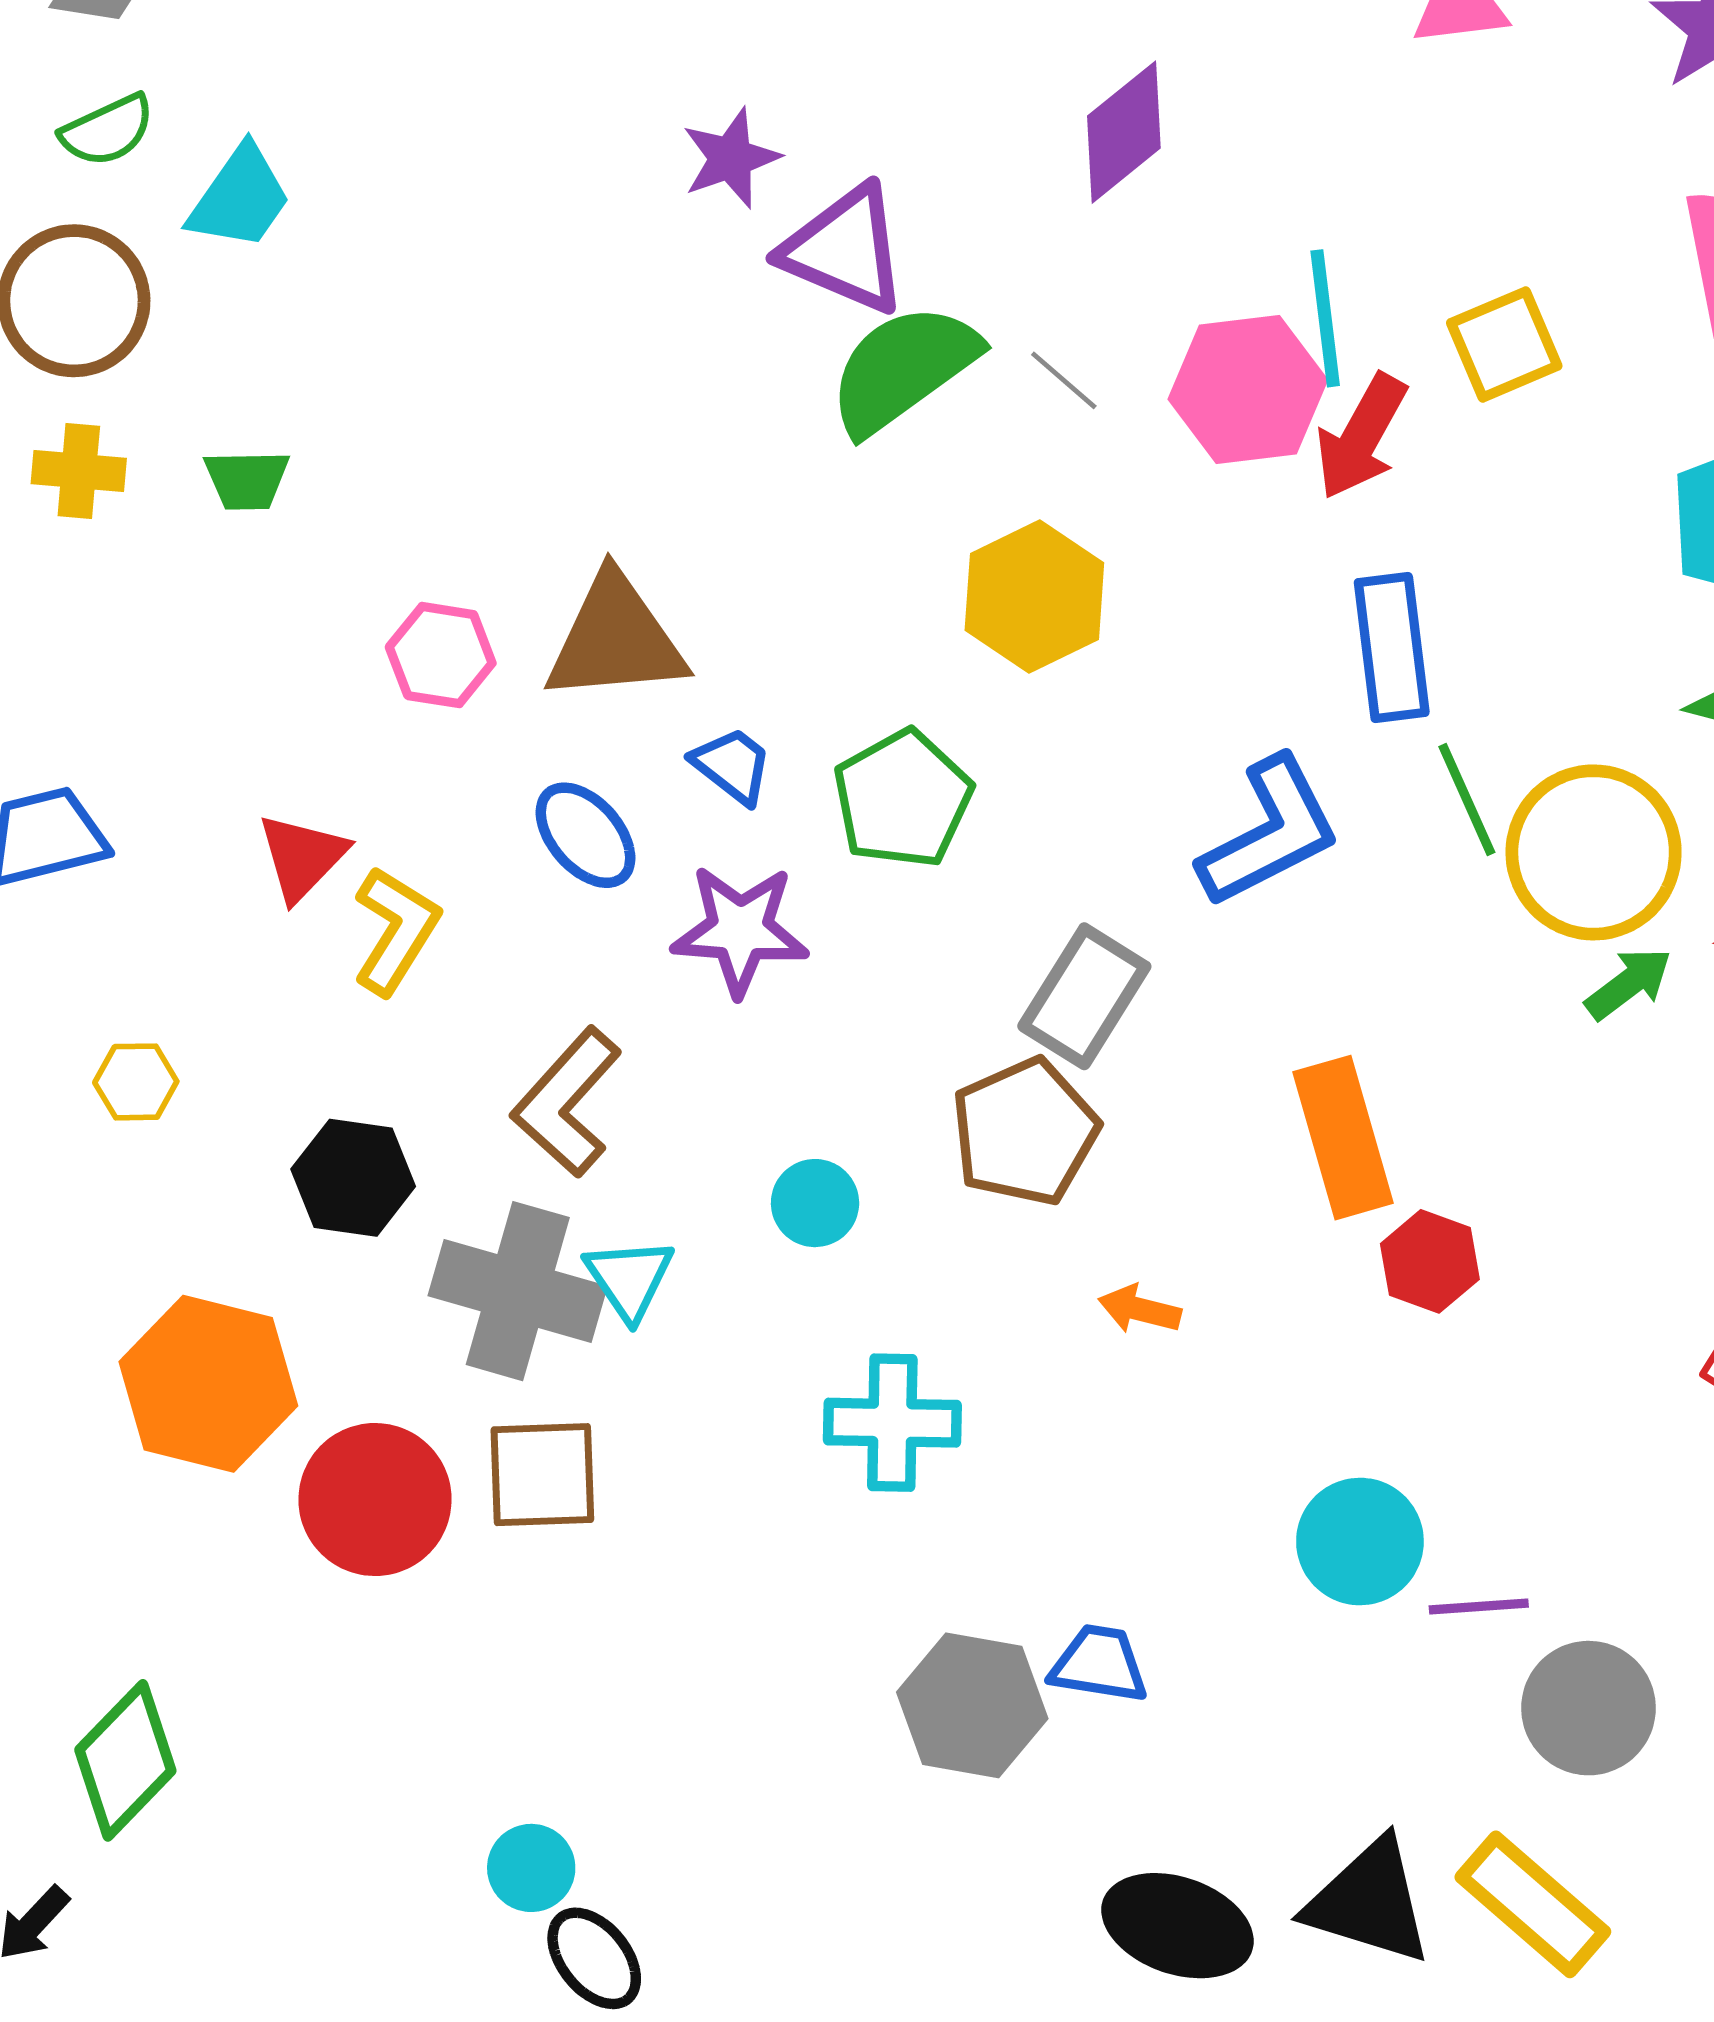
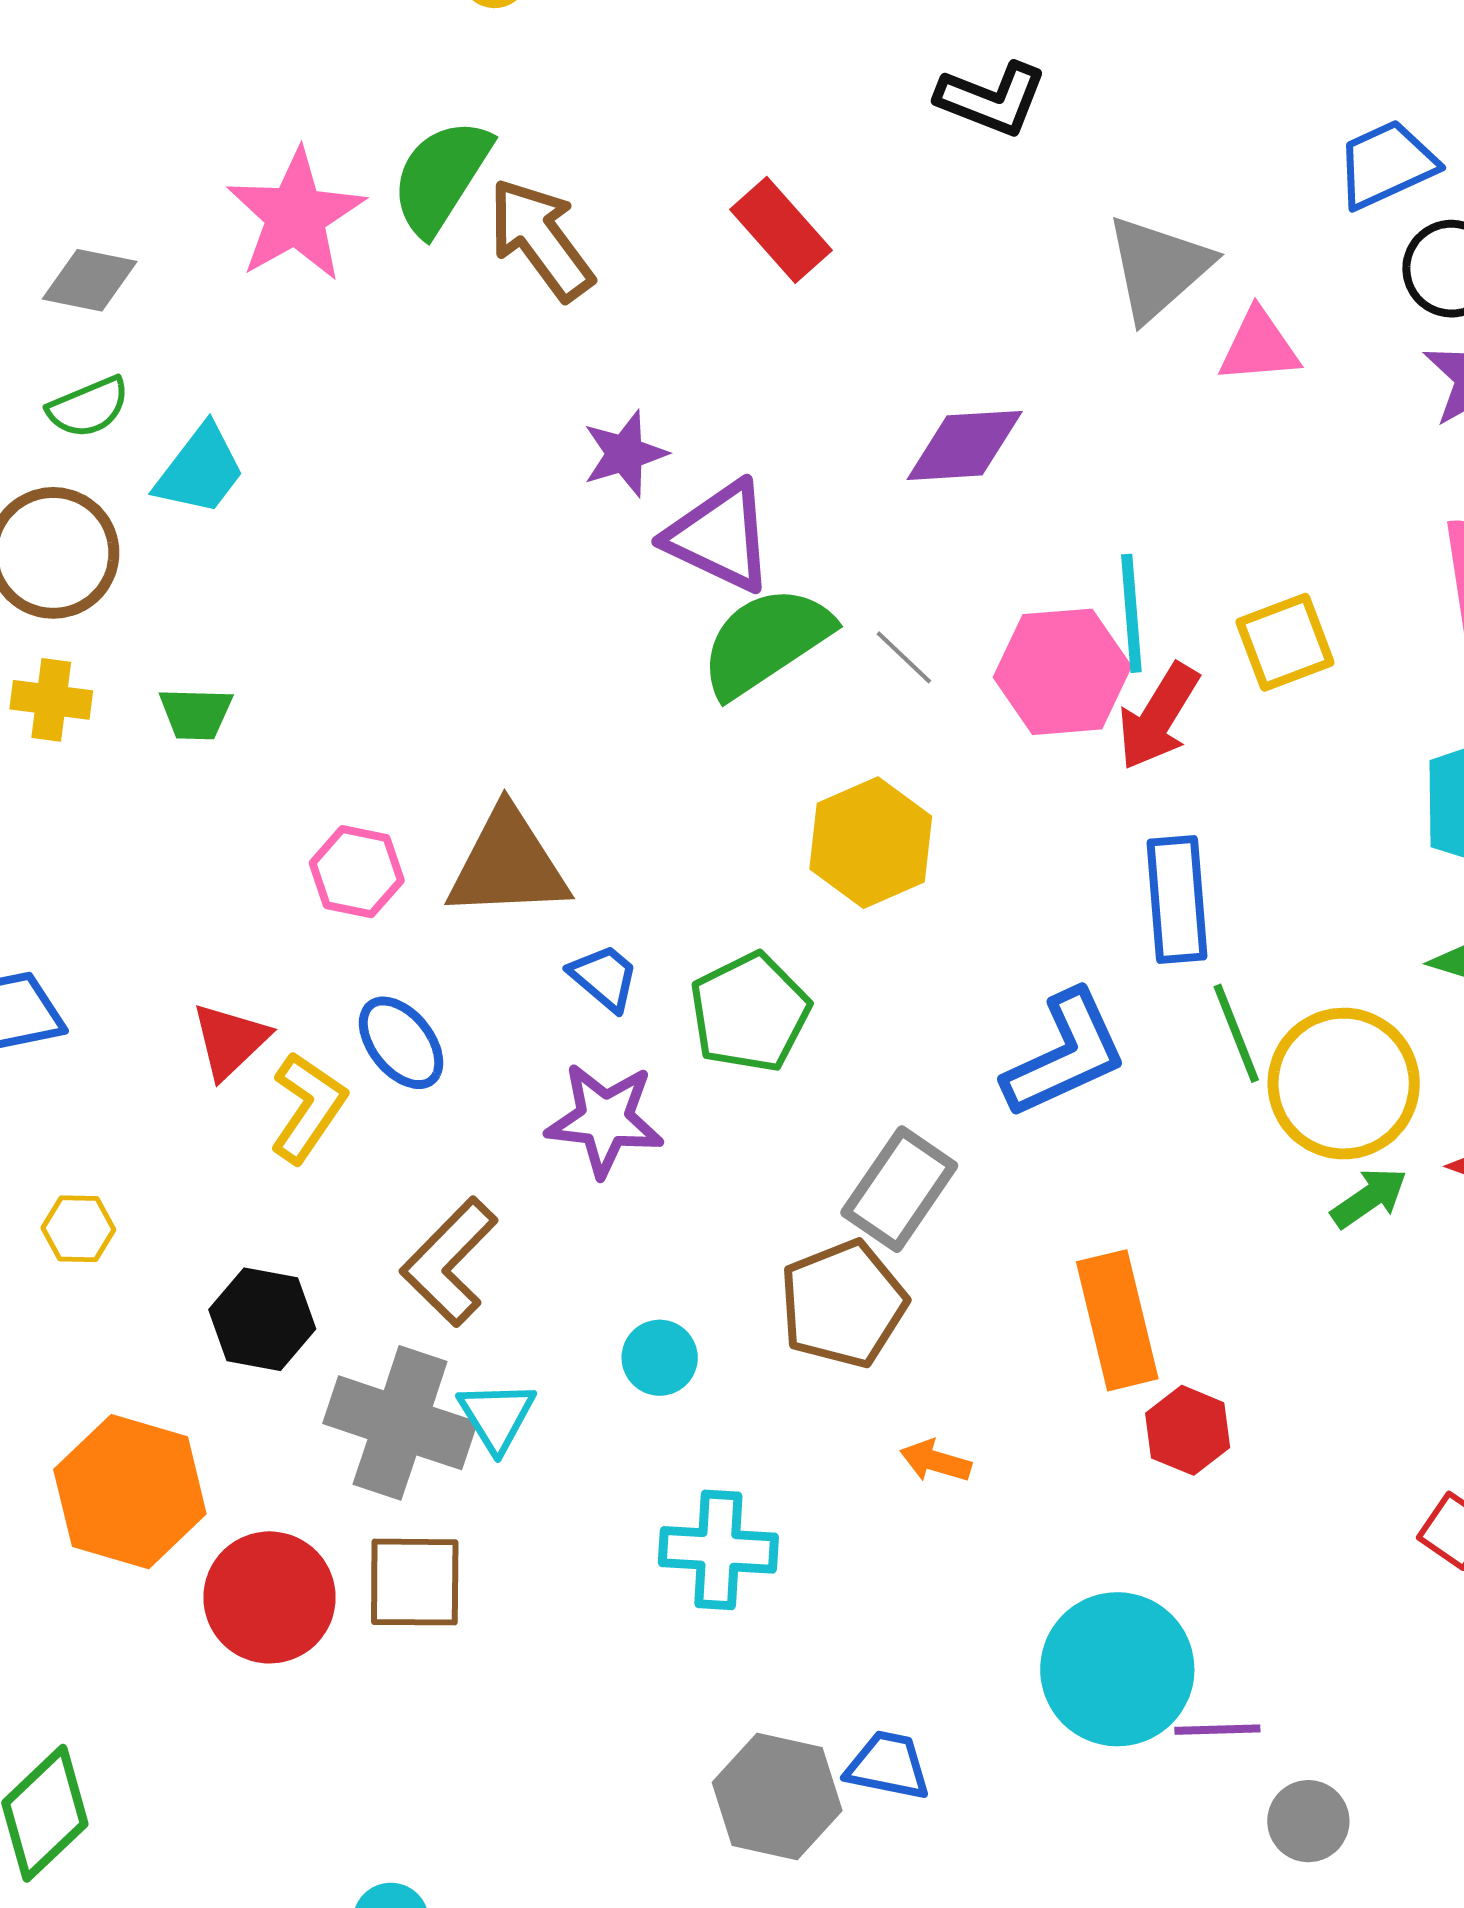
purple diamond: (1124, 132) -> (965, 445), turned 33
blue ellipse: (585, 835) -> (401, 1043), moved
cyan circle: (1360, 1542) -> (1117, 1669), size x1.4
gray circle: (1589, 1708) -> (1308, 1821), size x0.7

